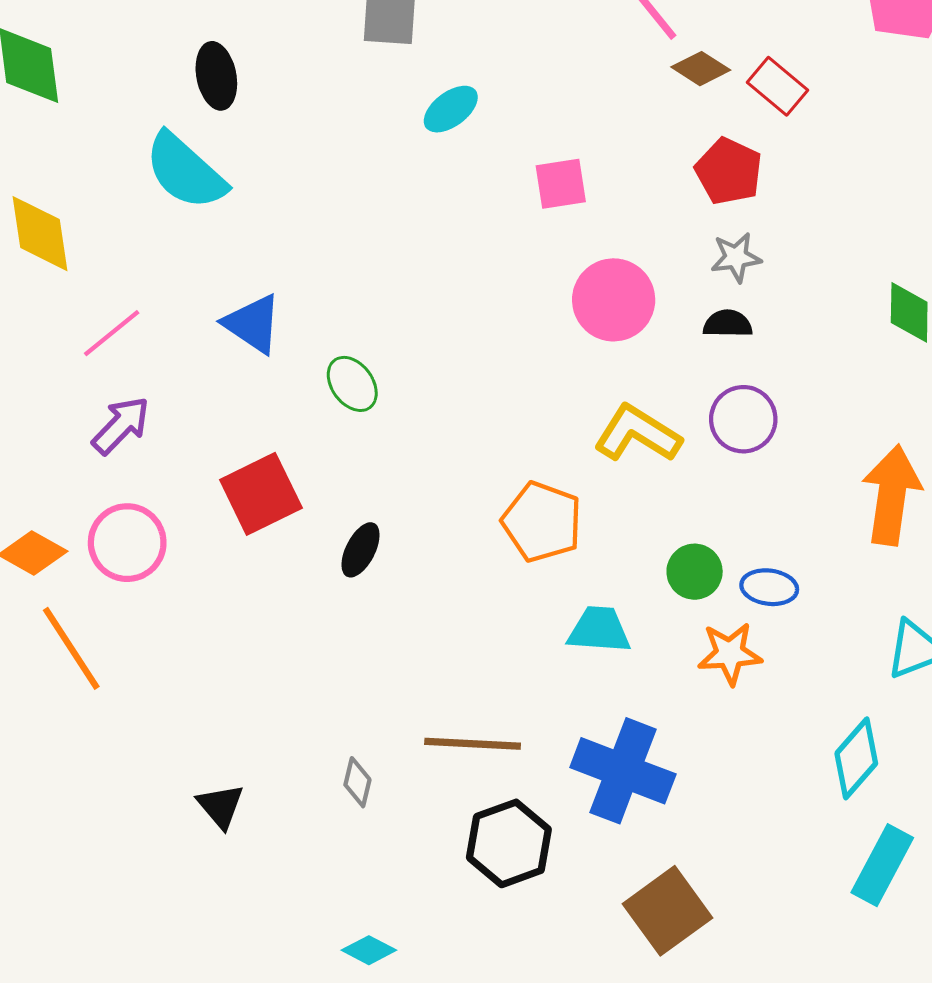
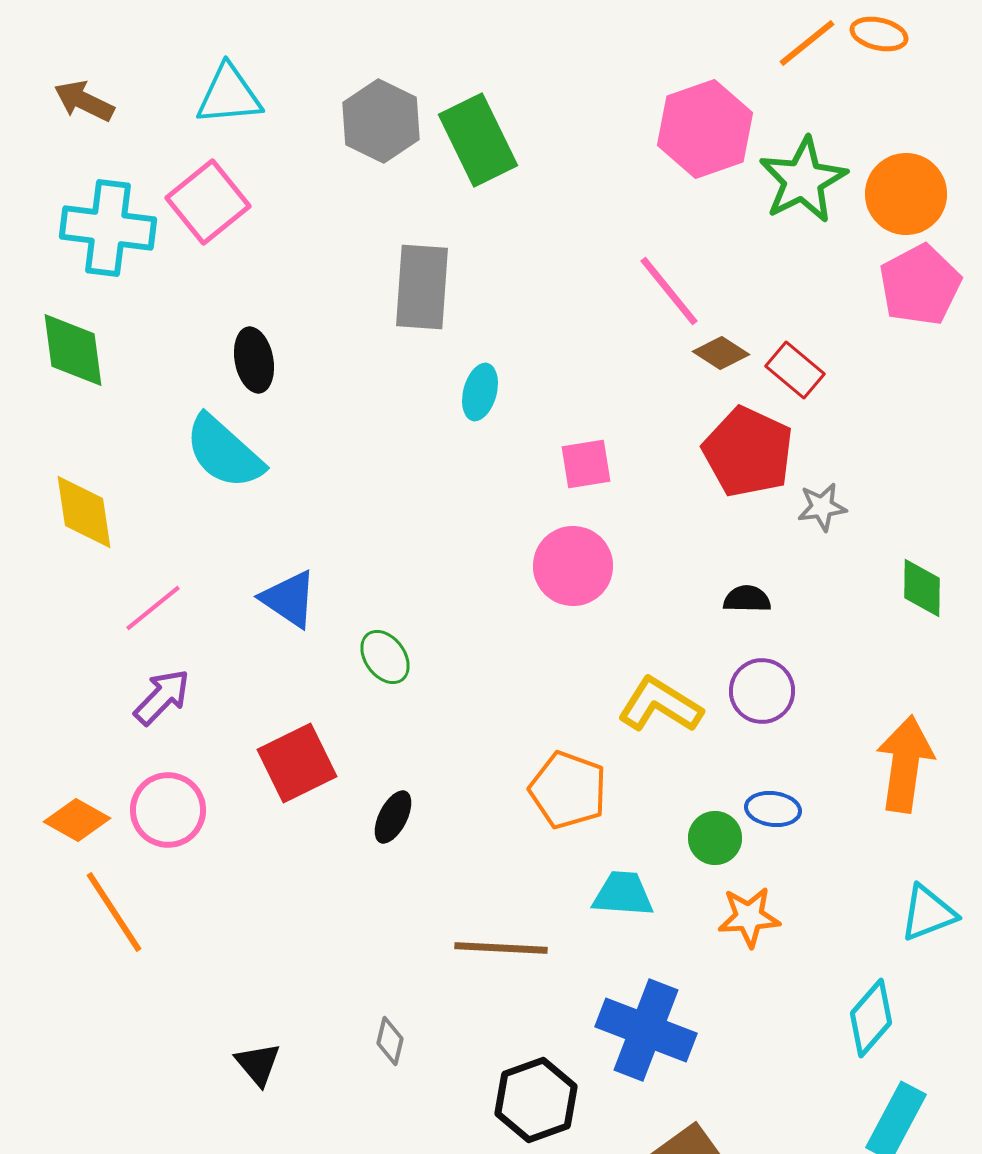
cyan ellipse: (451, 109) -> (480, 392), turned -38
red pentagon: (729, 171) -> (748, 452), size x1.4
gray star: (736, 257) -> (822, 507), moved
pink circle: (614, 300) -> (573, 566), moved
blue ellipse: (769, 587) -> (773, 809), moved
brown line: (473, 744) -> (501, 948), moved

